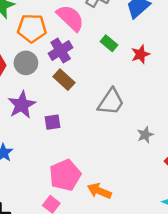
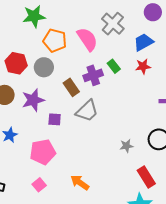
purple cross: (61, 51) -> (93, 75), moved
red star: (140, 54) -> (143, 66), moved
gray trapezoid: (111, 102) -> (87, 111), moved
pink pentagon: (65, 175) -> (43, 152), moved

